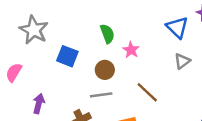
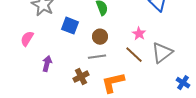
pink star: (131, 50) -> (139, 34), moved
gray triangle: (182, 61) -> (162, 53), moved, size x1.6

